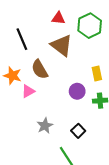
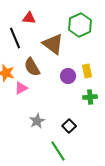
red triangle: (58, 18) -> (29, 18), moved
purple circle: (77, 91) -> (68, 76), moved

